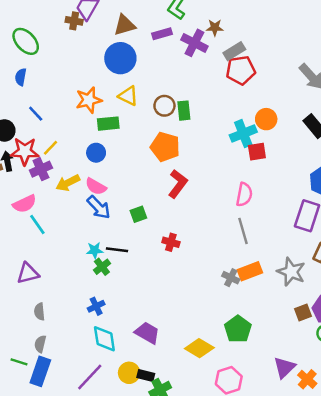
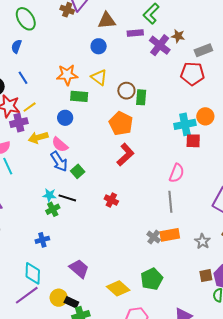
gray rectangle: (234, 51) -> (203, 50), moved
blue circle: (120, 58) -> (99, 46), size x0.6
green square: (138, 214) -> (78, 171), moved, turned -32
gray star: (291, 272) -> (202, 241), size x0.7
cyan diamond: (104, 339) -> (33, 273), moved

